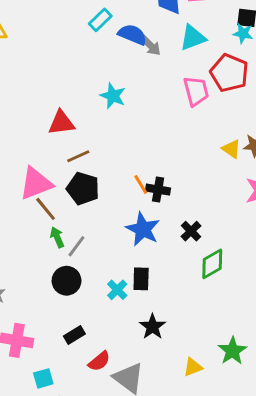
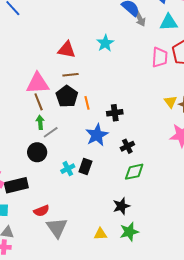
orange line: (141, 185) -> (87, 103), moved
black cross: (158, 190) -> (115, 113), turned -35
black star: (153, 327) -> (121, 206), moved
black rectangle: (74, 335) -> (16, 185), moved, size x1.6

